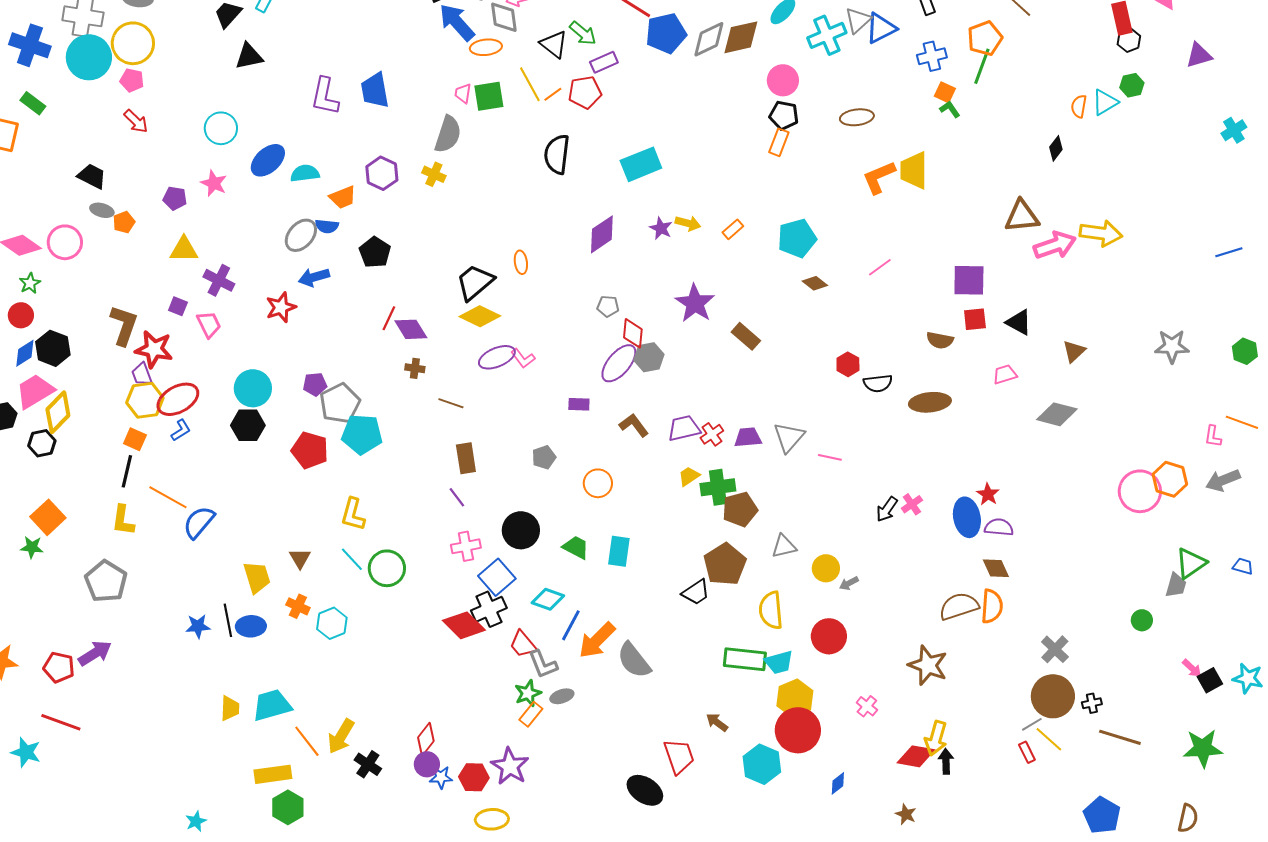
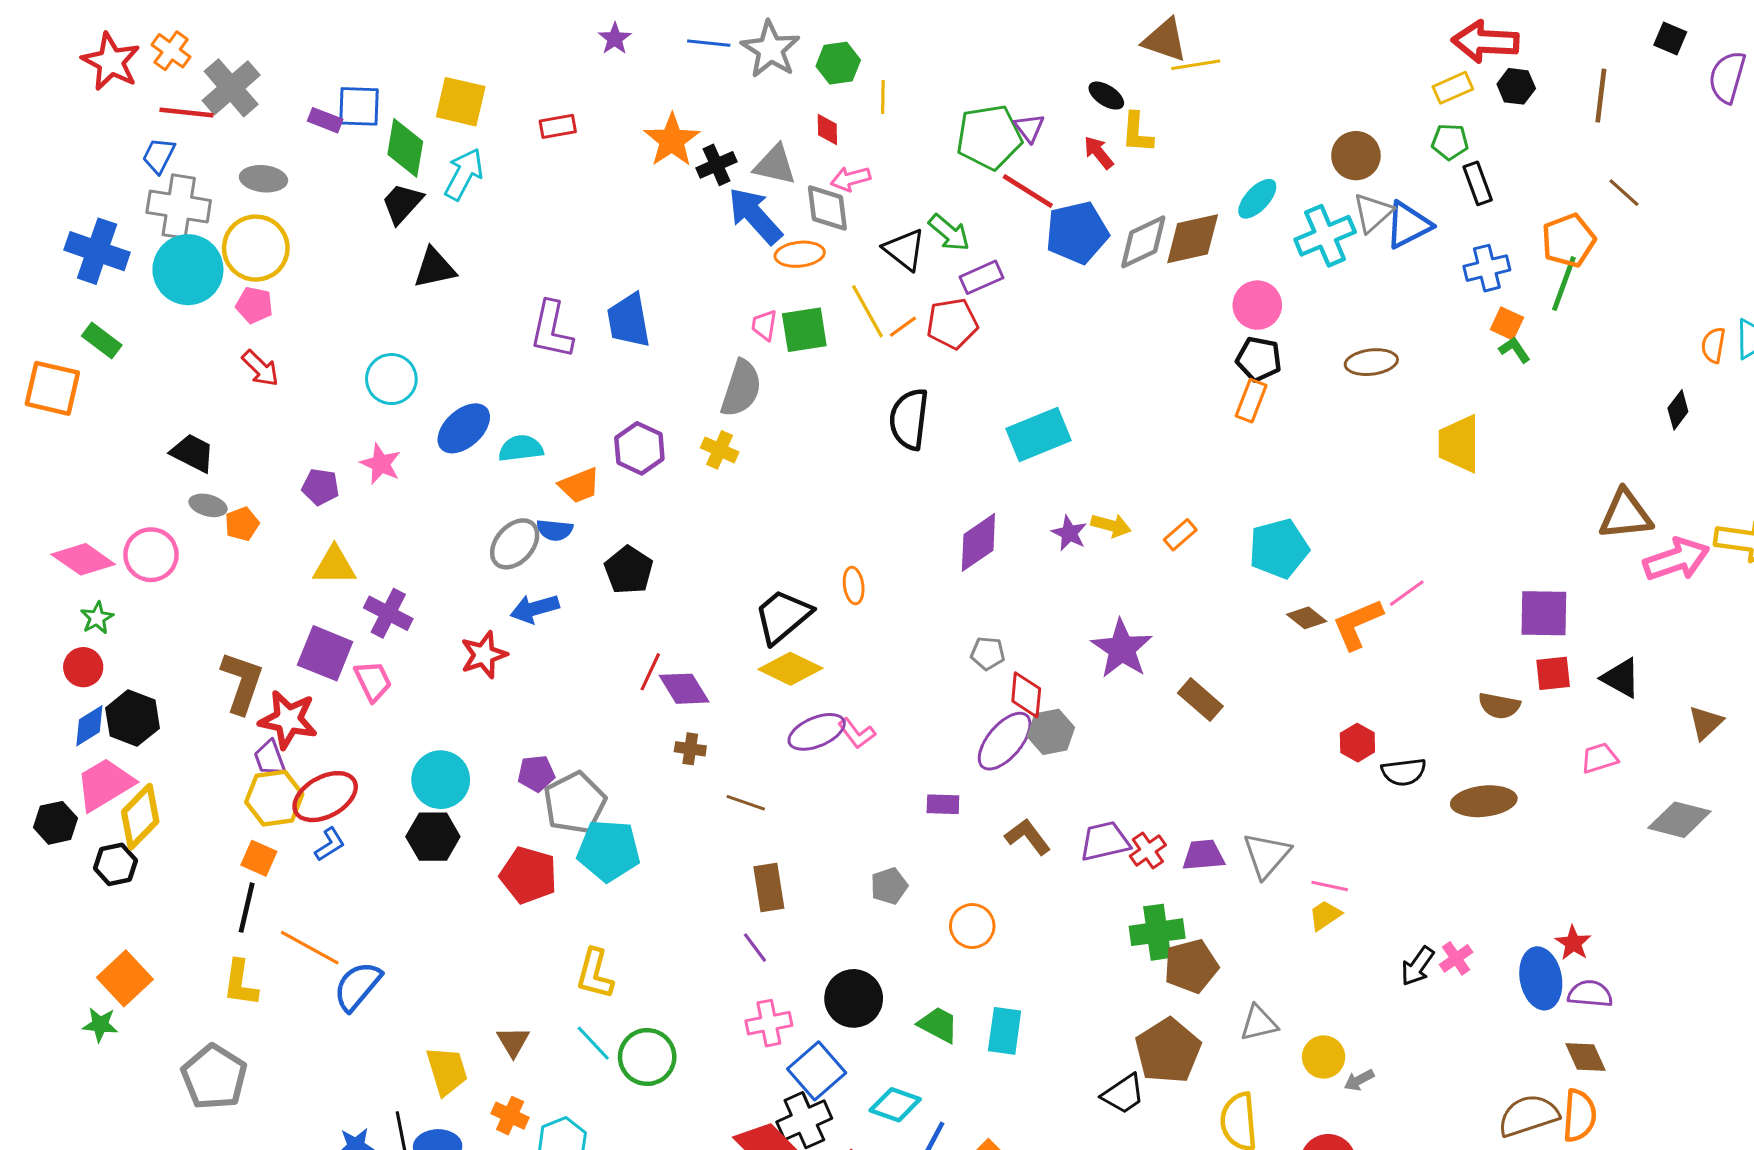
orange L-shape: (879, 177) -> (1357, 624), moved
purple square: (178, 306) -> (325, 653), size x1.8
yellow trapezoid: (689, 476) -> (1325, 915), moved

